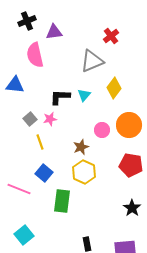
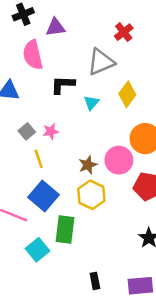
black L-shape: (60, 97) -> (63, 85), moved
pink circle: (102, 130) -> (119, 160), moved, size x1.5
blue square: (44, 173) -> (44, 196), size x1.4
cyan square: (24, 235) -> (38, 250), moved

